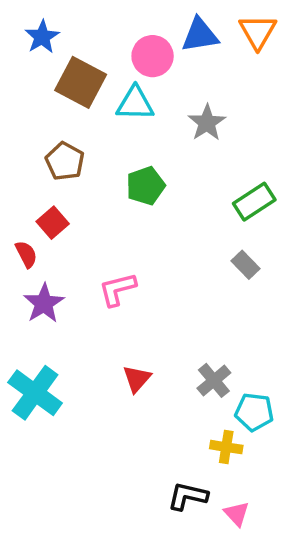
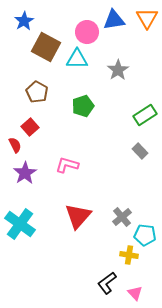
pink L-shape: (117, 289) -> (67, 165), turned 30
red triangle: (137, 379) -> (78, 216), size x1.6
black L-shape: (188, 496) -> (107, 283), turned -50

